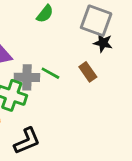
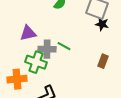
brown rectangle: (88, 72) -> (103, 61), moved, turned 56

